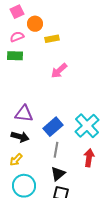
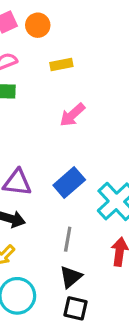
orange circle: (35, 24) -> (38, 25), moved
blue rectangle: (53, 127) -> (69, 183), moved

